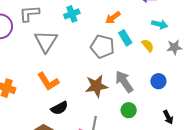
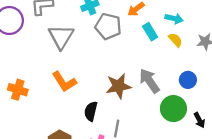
cyan arrow: (160, 24) -> (174, 19), moved
gray pentagon: (102, 47) -> (108, 26), moved
black semicircle: (59, 108) -> (91, 111), moved, turned 132
green circle: (129, 110) -> (173, 109), moved, size x1.5

